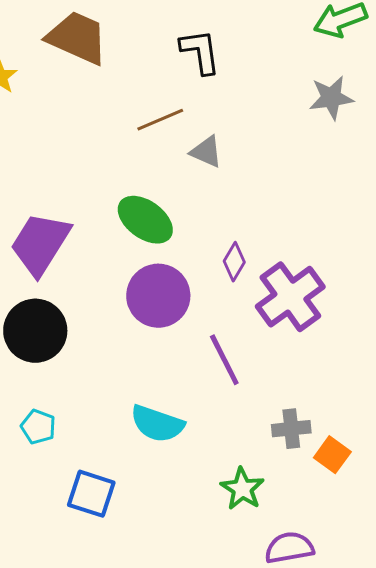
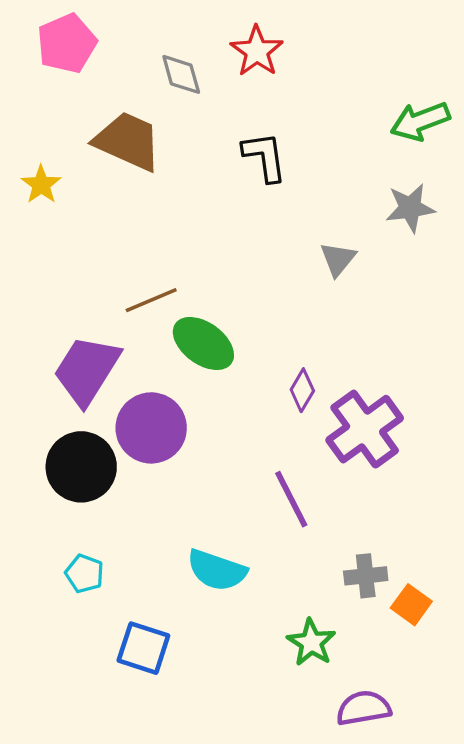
brown line: (160, 120) -> (151, 300), moved
gray triangle: (206, 152) -> (338, 259), moved, turned 45
purple circle: (158, 296) -> (151, 428), moved

